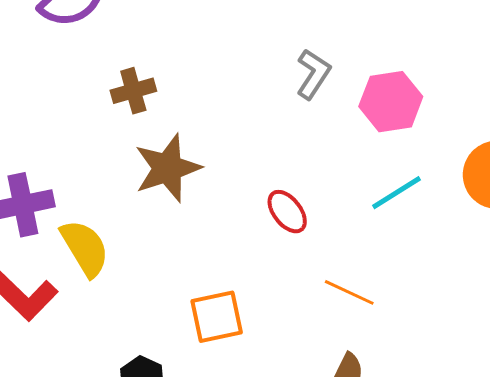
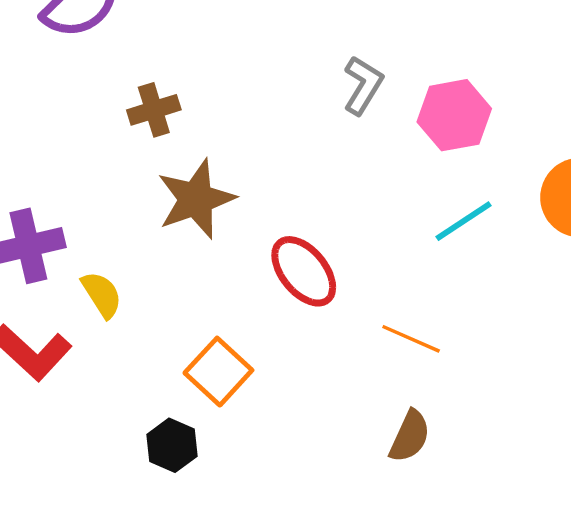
red ellipse: (287, 212) -> (304, 271), moved, size x1.4
yellow semicircle: (85, 248) -> (102, 295), size x0.7
orange square: (217, 317) -> (218, 372), moved, turned -34

